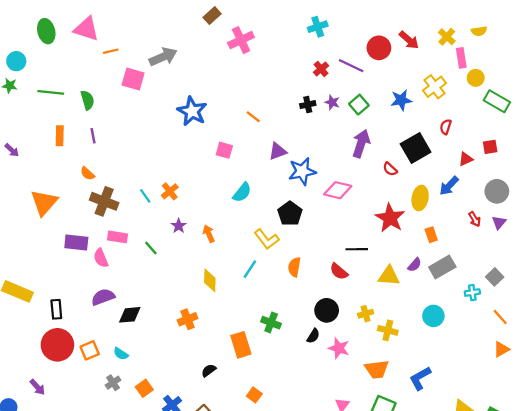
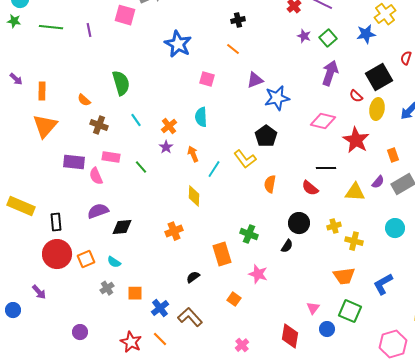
yellow cross: (435, 87) -> (385, 14), moved
green semicircle: (87, 100) -> (121, 83), moved, size x1.4
black cross: (308, 105) -> (238, 20), moved
orange rectangle: (60, 136) -> (42, 91), moved
purple line: (93, 136) -> (89, 30), moved
pink diamond: (338, 190) -> (323, 121), moved
orange cross: (170, 191) -> (169, 126), moved
cyan semicircle: (242, 192) -> (201, 117), moved, turned 138
yellow ellipse: (420, 198) -> (377, 109), moved
brown cross: (104, 201) -> (99, 125), size x0.7
cyan line: (250, 269) -> (214, 169), moved
pink star: (339, 348) -> (258, 274), moved
orange square: (144, 388) -> (135, 293), turned 35

